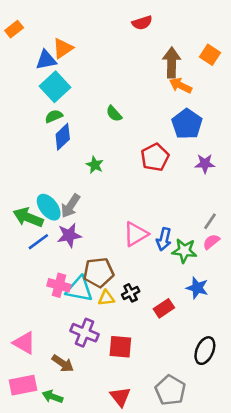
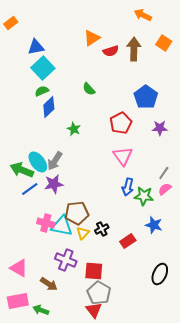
red semicircle: (142, 23) -> (111, 51), moved
orange triangle: (63, 48) -> (92, 38), moved
orange arrow: (181, 85) -> (143, 15), moved
pink triangle: (136, 234) -> (123, 156), moved, turned -35
yellow triangle: (106, 298) -> (83, 233), turned -40
gray pentagon: (170, 390) -> (99, 293), moved

